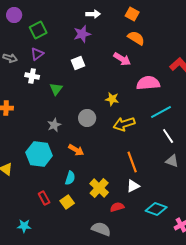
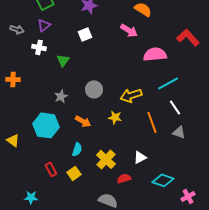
yellow star: (112, 99) -> (115, 117), moved
orange line: (132, 162) -> (152, 122), moved

